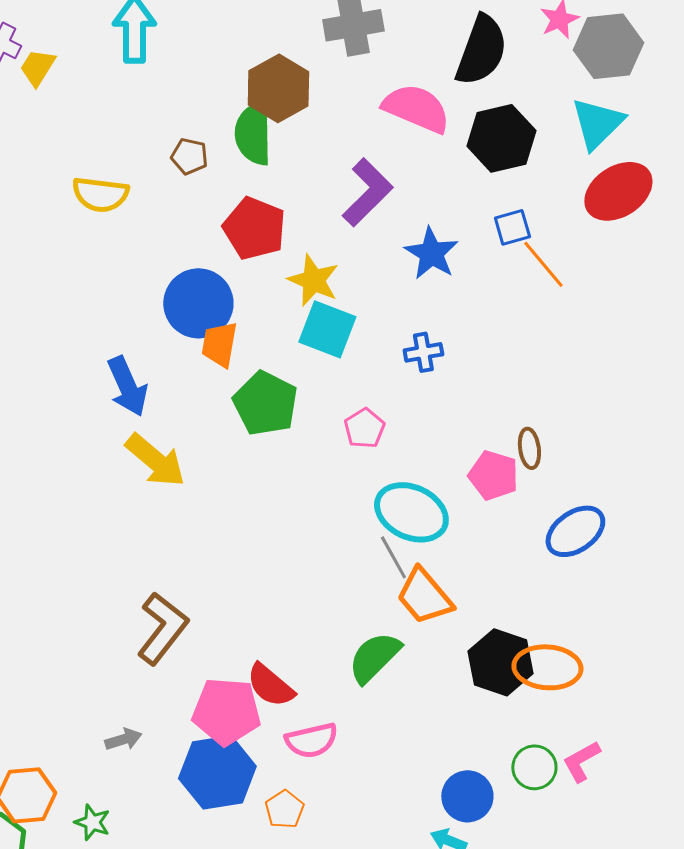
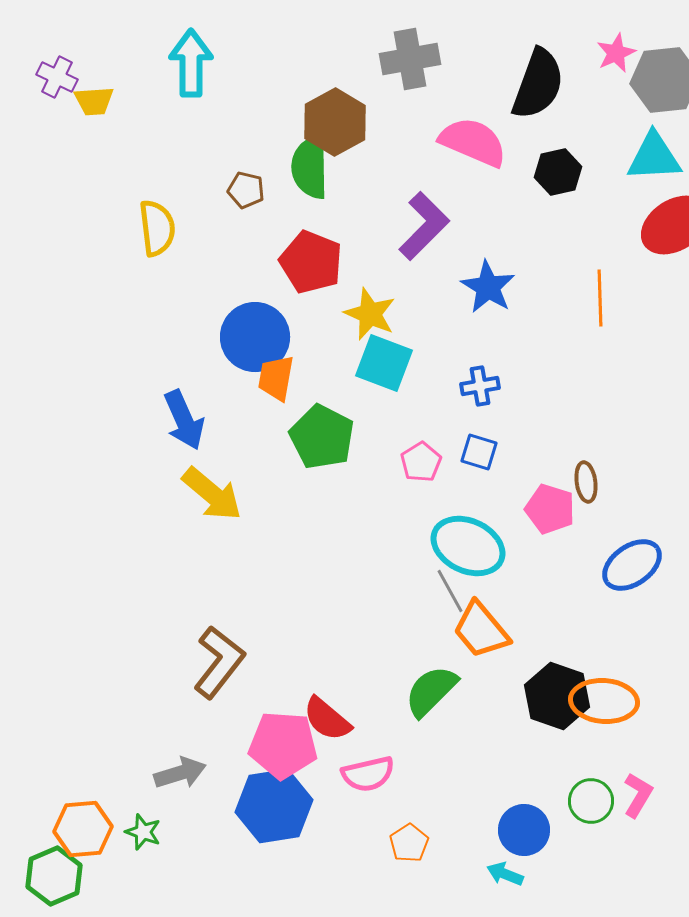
yellow trapezoid: (37, 67) -> (94, 101), turned -126
cyan triangle: (597, 123) -> (654, 157), turned 42
black hexagon: (501, 138) -> (558, 172), size x0.7
yellow semicircle: (100, 194) -> (157, 228), turned -104
blue square: (512, 227) -> (479, 452), moved, turned 33
orange line: (543, 264) -> (600, 298), turned 38
gray arrow: (123, 739) -> (180, 773), size x1.4
pink L-shape: (581, 761) -> (638, 795), turned 150
orange pentagon: (284, 809) -> (409, 843), moved
green star: (92, 822) -> (143, 832), moved

